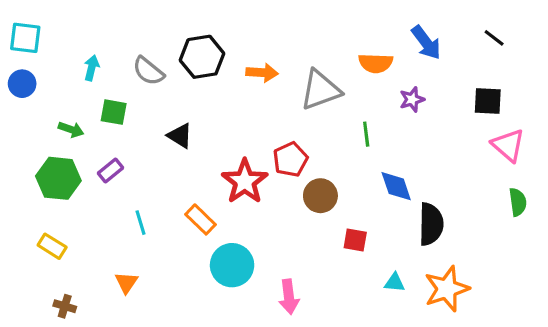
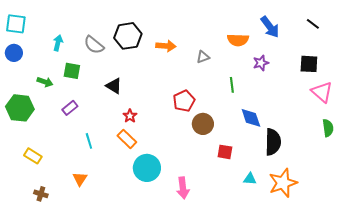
gray triangle: (320, 90) -> (203, 57), size x0.5
green hexagon: (58, 178) -> (20, 108), moved
red star: (245, 182) -> (130, 116), moved, size x0.5

